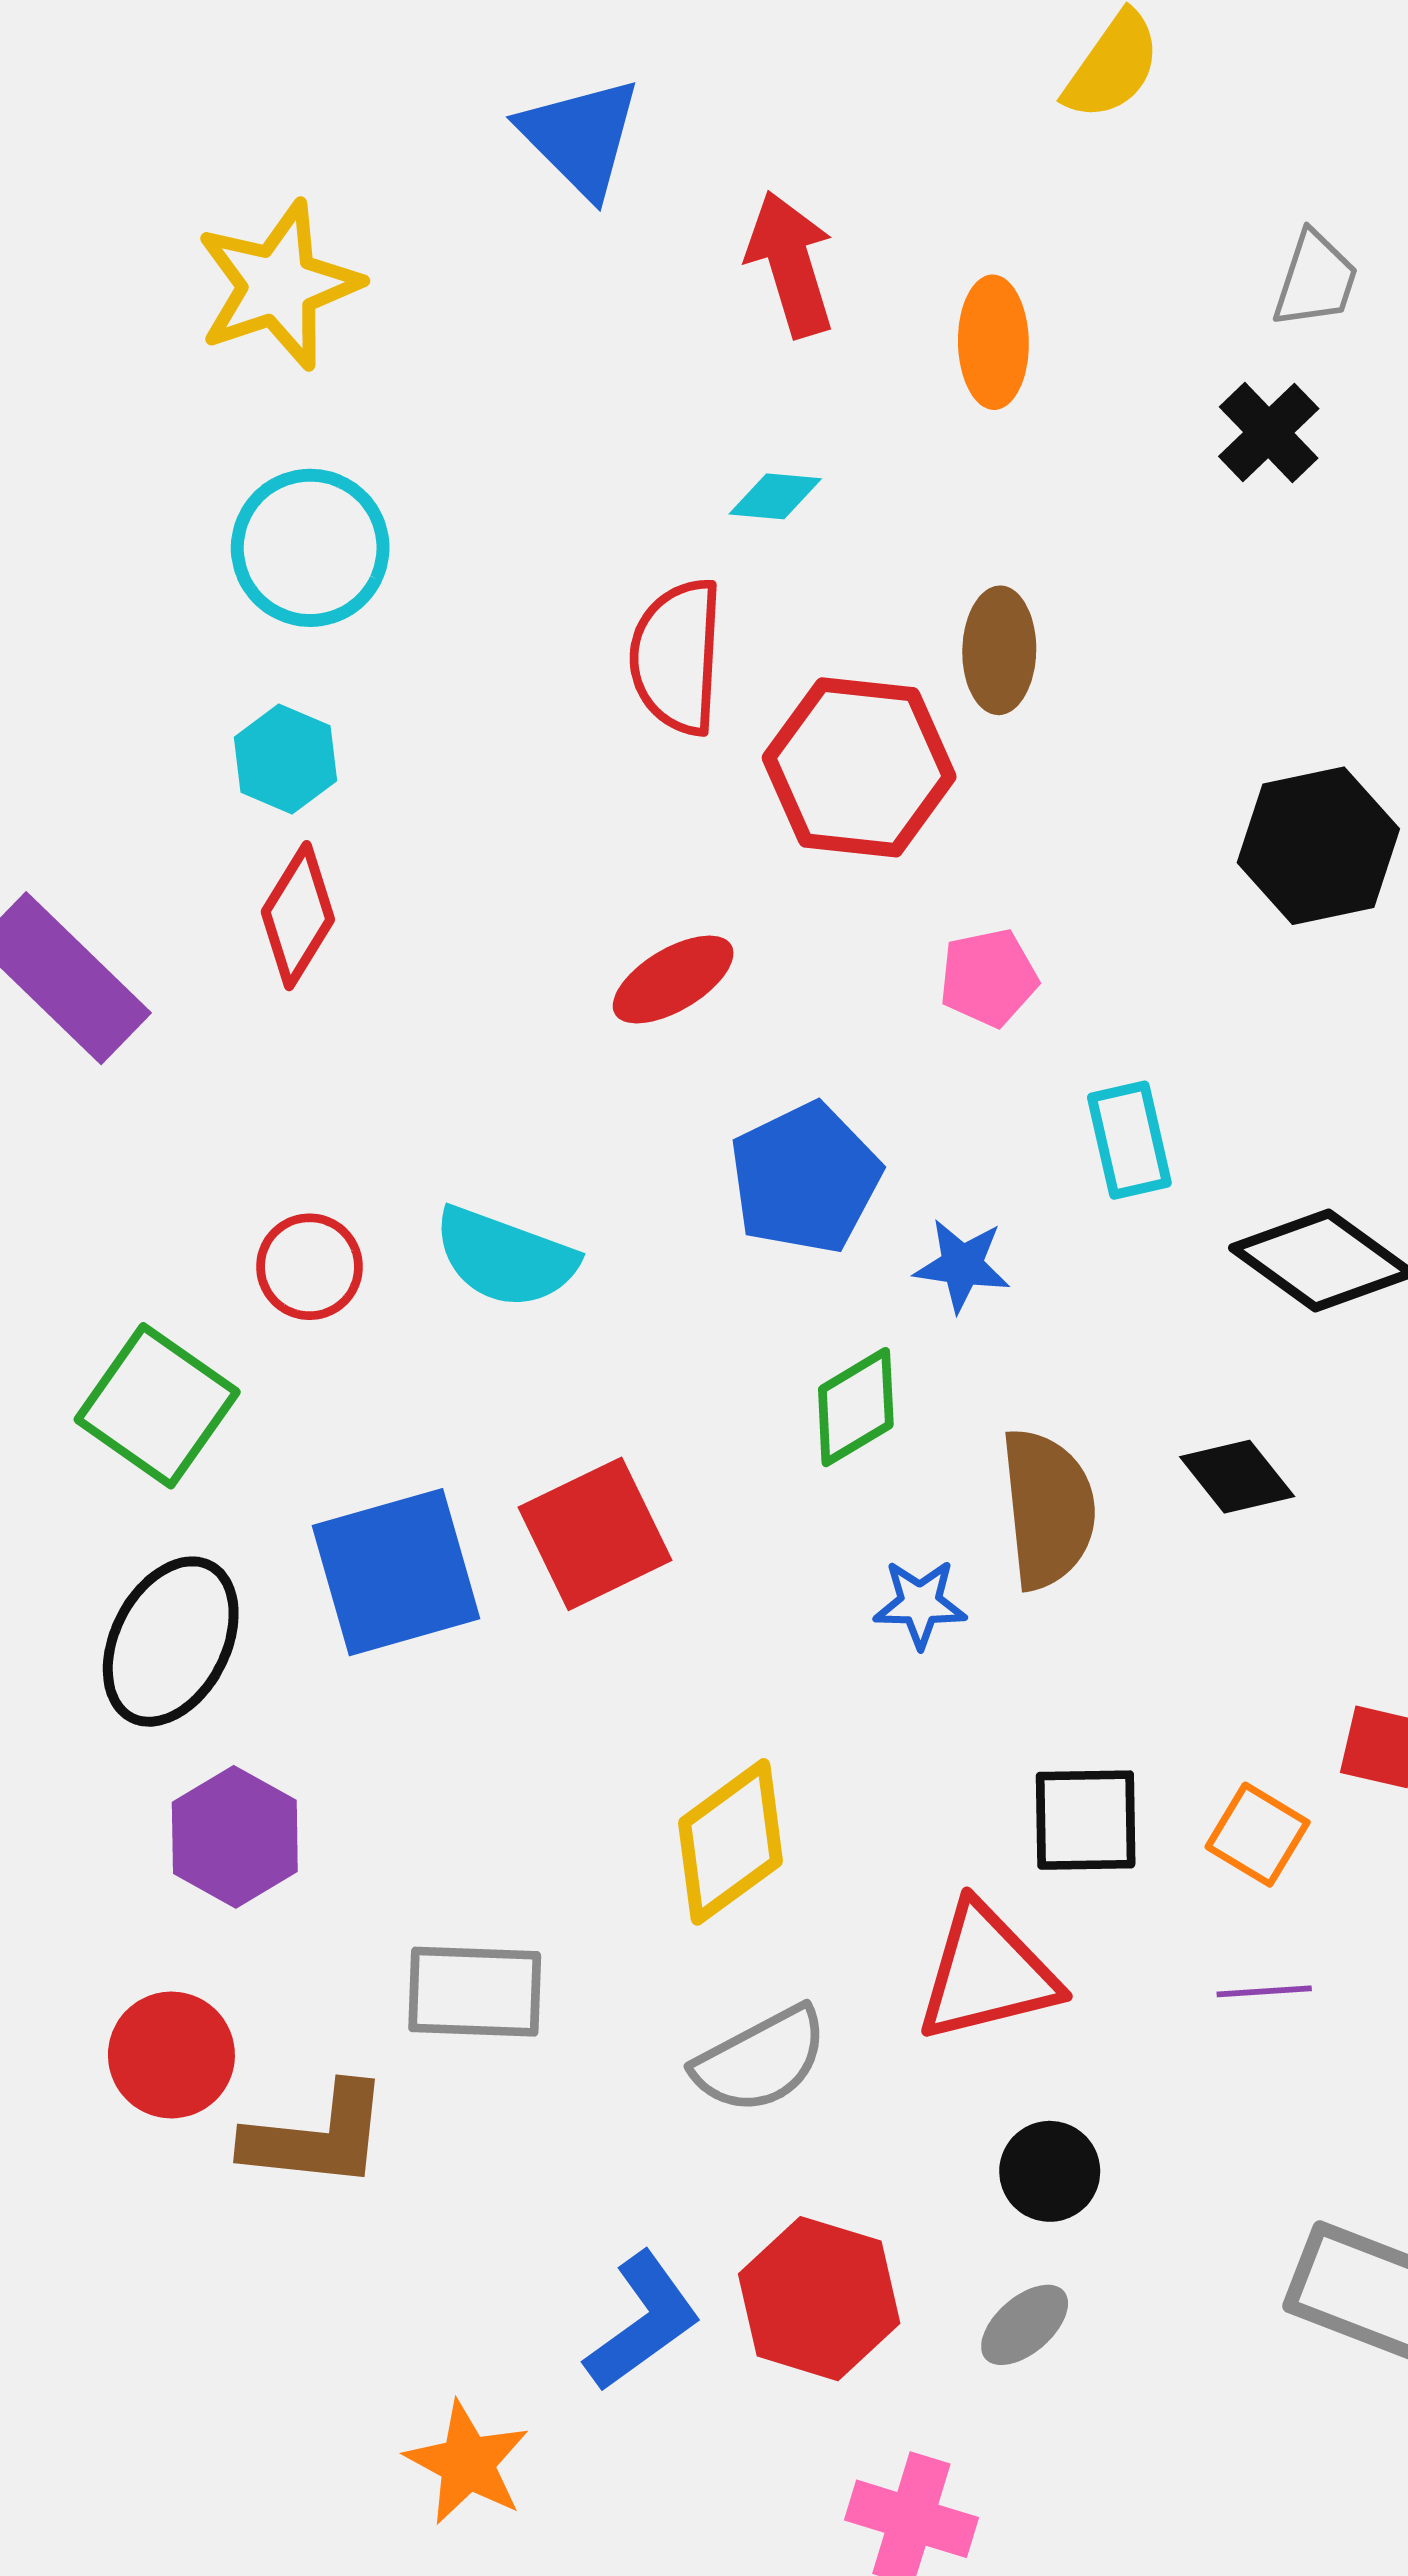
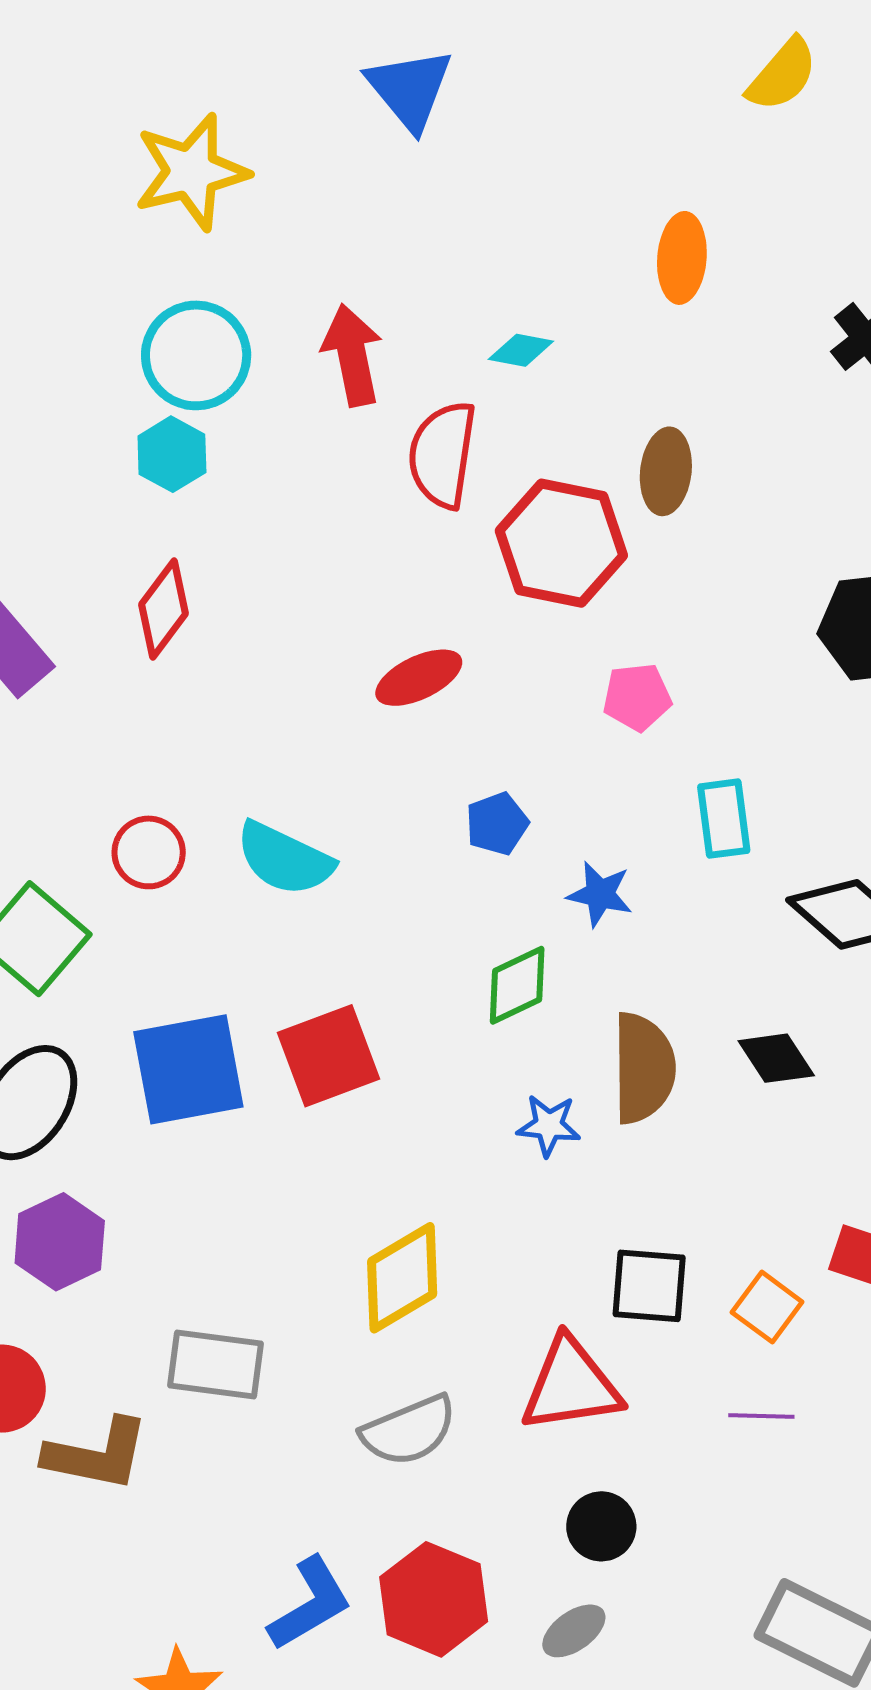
red arrow: (791, 264) -> (352, 355), moved
cyan hexagon: (285, 759) -> (172, 454), moved
blue pentagon: (805, 1178) -> (497, 824), size x0.6

